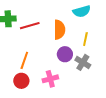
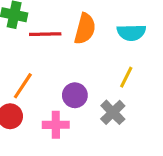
orange semicircle: (59, 30) -> (85, 29), moved
purple circle: (65, 54) -> (75, 95), moved

